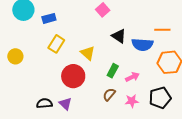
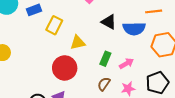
yellow rectangle: (56, 44) -> (54, 25), moved
yellow triangle: (88, 53) -> (78, 42), turned -49

